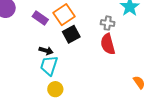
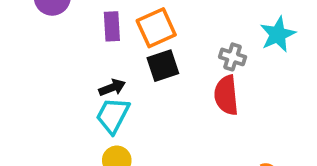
purple rectangle: (40, 18) -> (112, 26), turned 42
black arrow: (46, 51) -> (112, 88), turned -48

